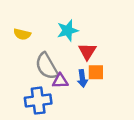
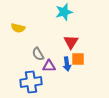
cyan star: (68, 30) -> (64, 12), moved
gray semicircle: (47, 66) -> (38, 54), size x0.6

